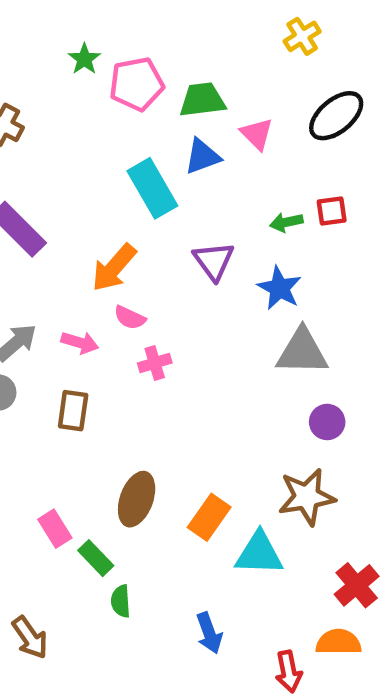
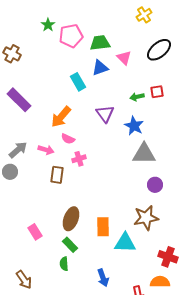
cyan rectangle: (152, 188) -> (78, 82), size x0.7
brown rectangle: (73, 411) -> (57, 175), moved
orange rectangle: (209, 517) -> (103, 227), turned -36
green rectangle: (96, 558) -> (70, 245), moved
red cross: (357, 585) -> (168, 257), turned -30

